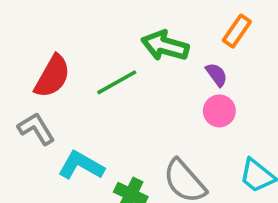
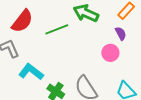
purple semicircle: (217, 75) -> (121, 33), moved

